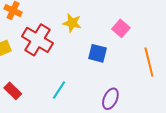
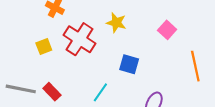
blue square: (97, 53) -> (129, 64), moved

